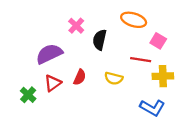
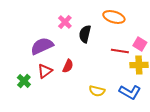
pink square: (158, 41) -> (140, 44), moved
yellow semicircle: (114, 78) -> (97, 91), moved

